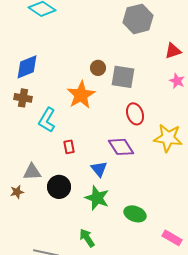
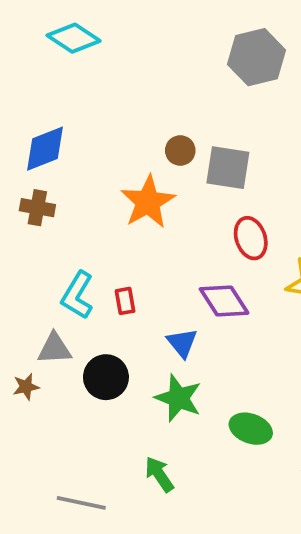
cyan L-shape: (47, 120) -> (77, 295), moved

